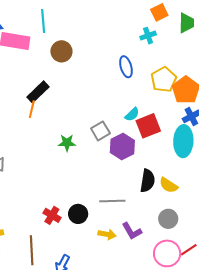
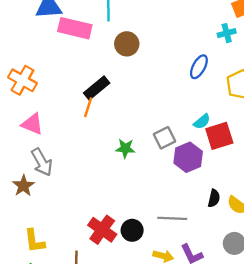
blue ellipse: (126, 67) -> (199, 67), turned 40
black semicircle: (148, 181) -> (214, 198), size x0.7
red cross: (52, 215) -> (102, 230), size x1.4

